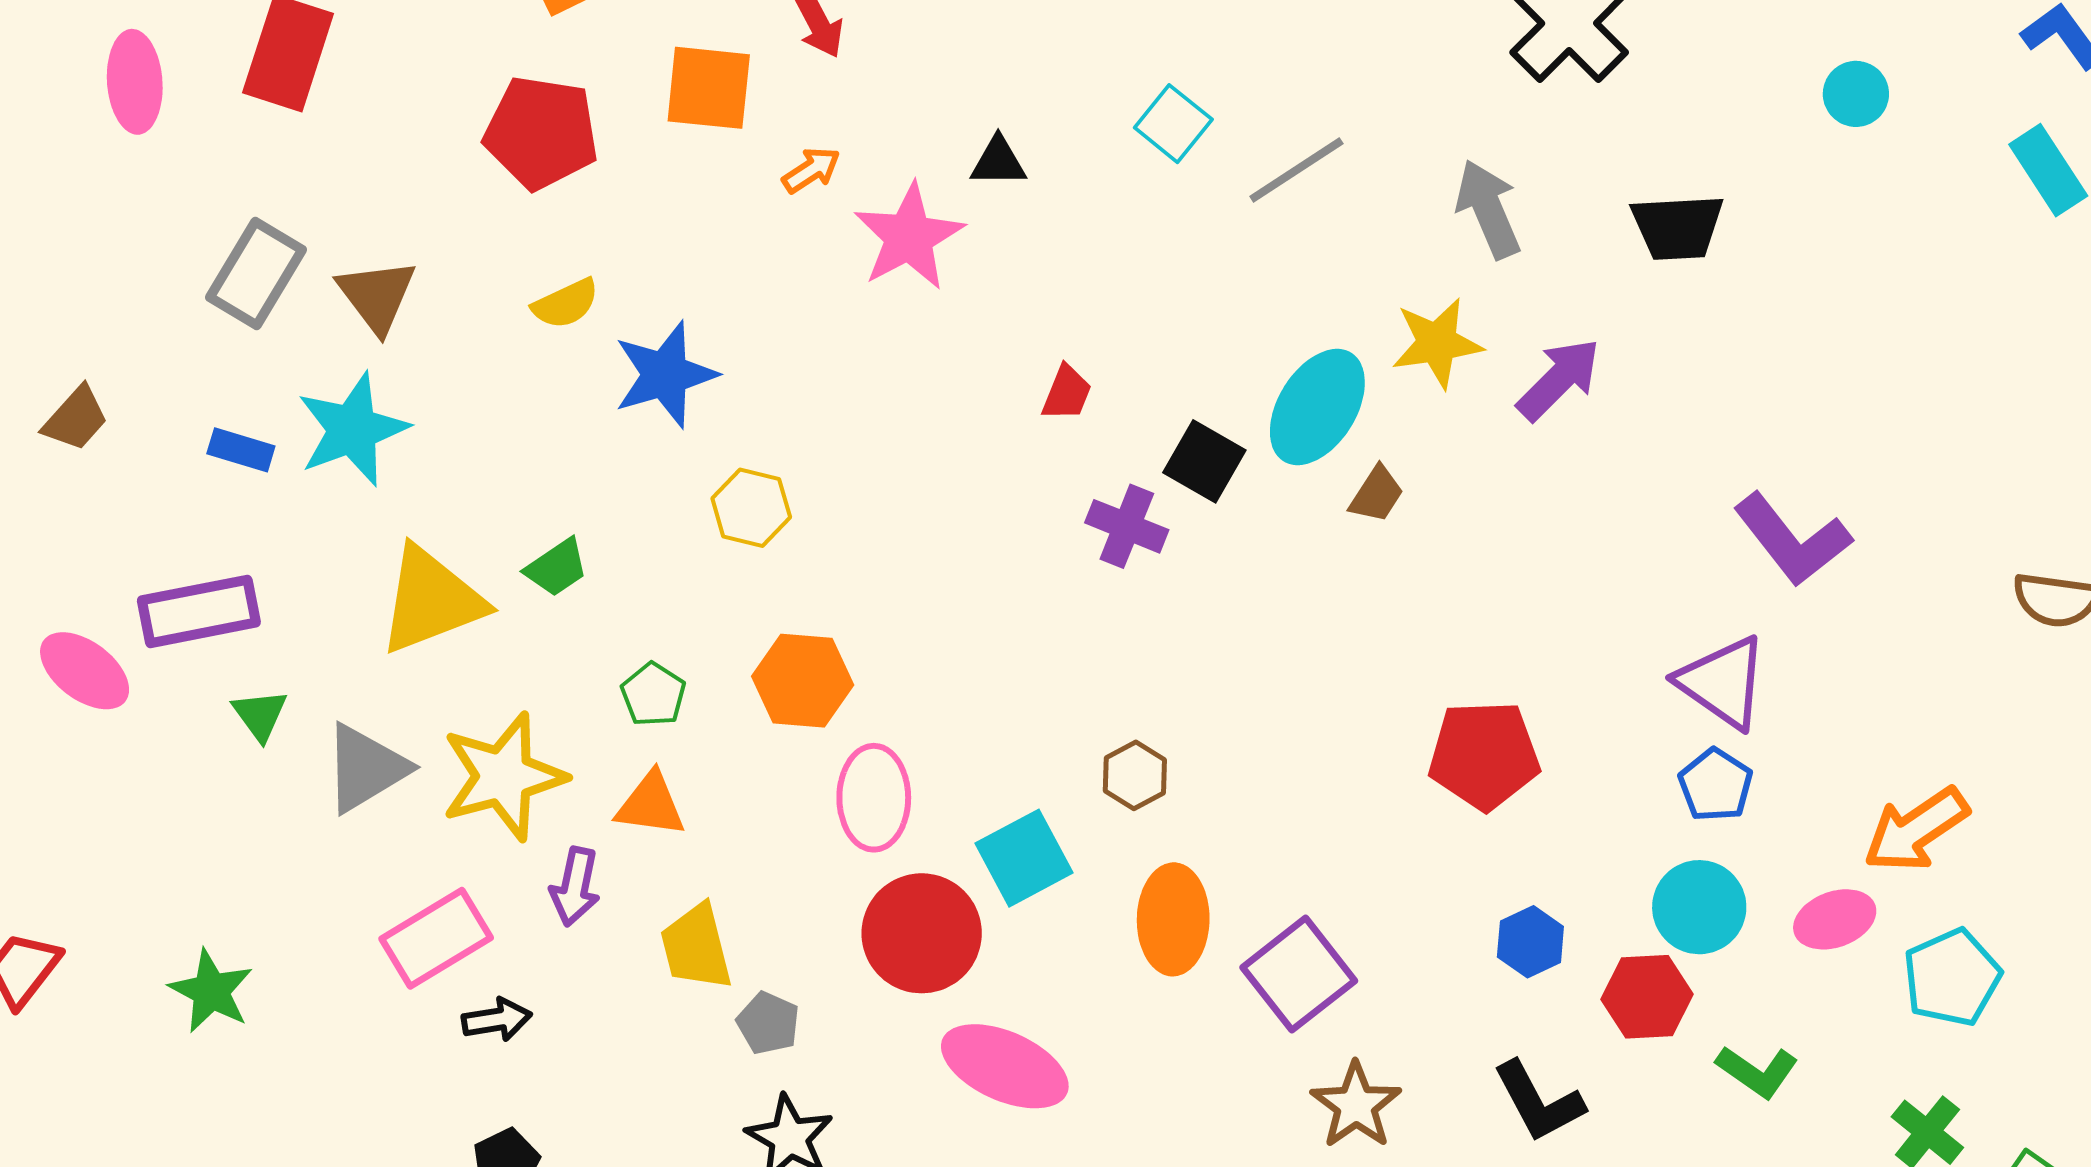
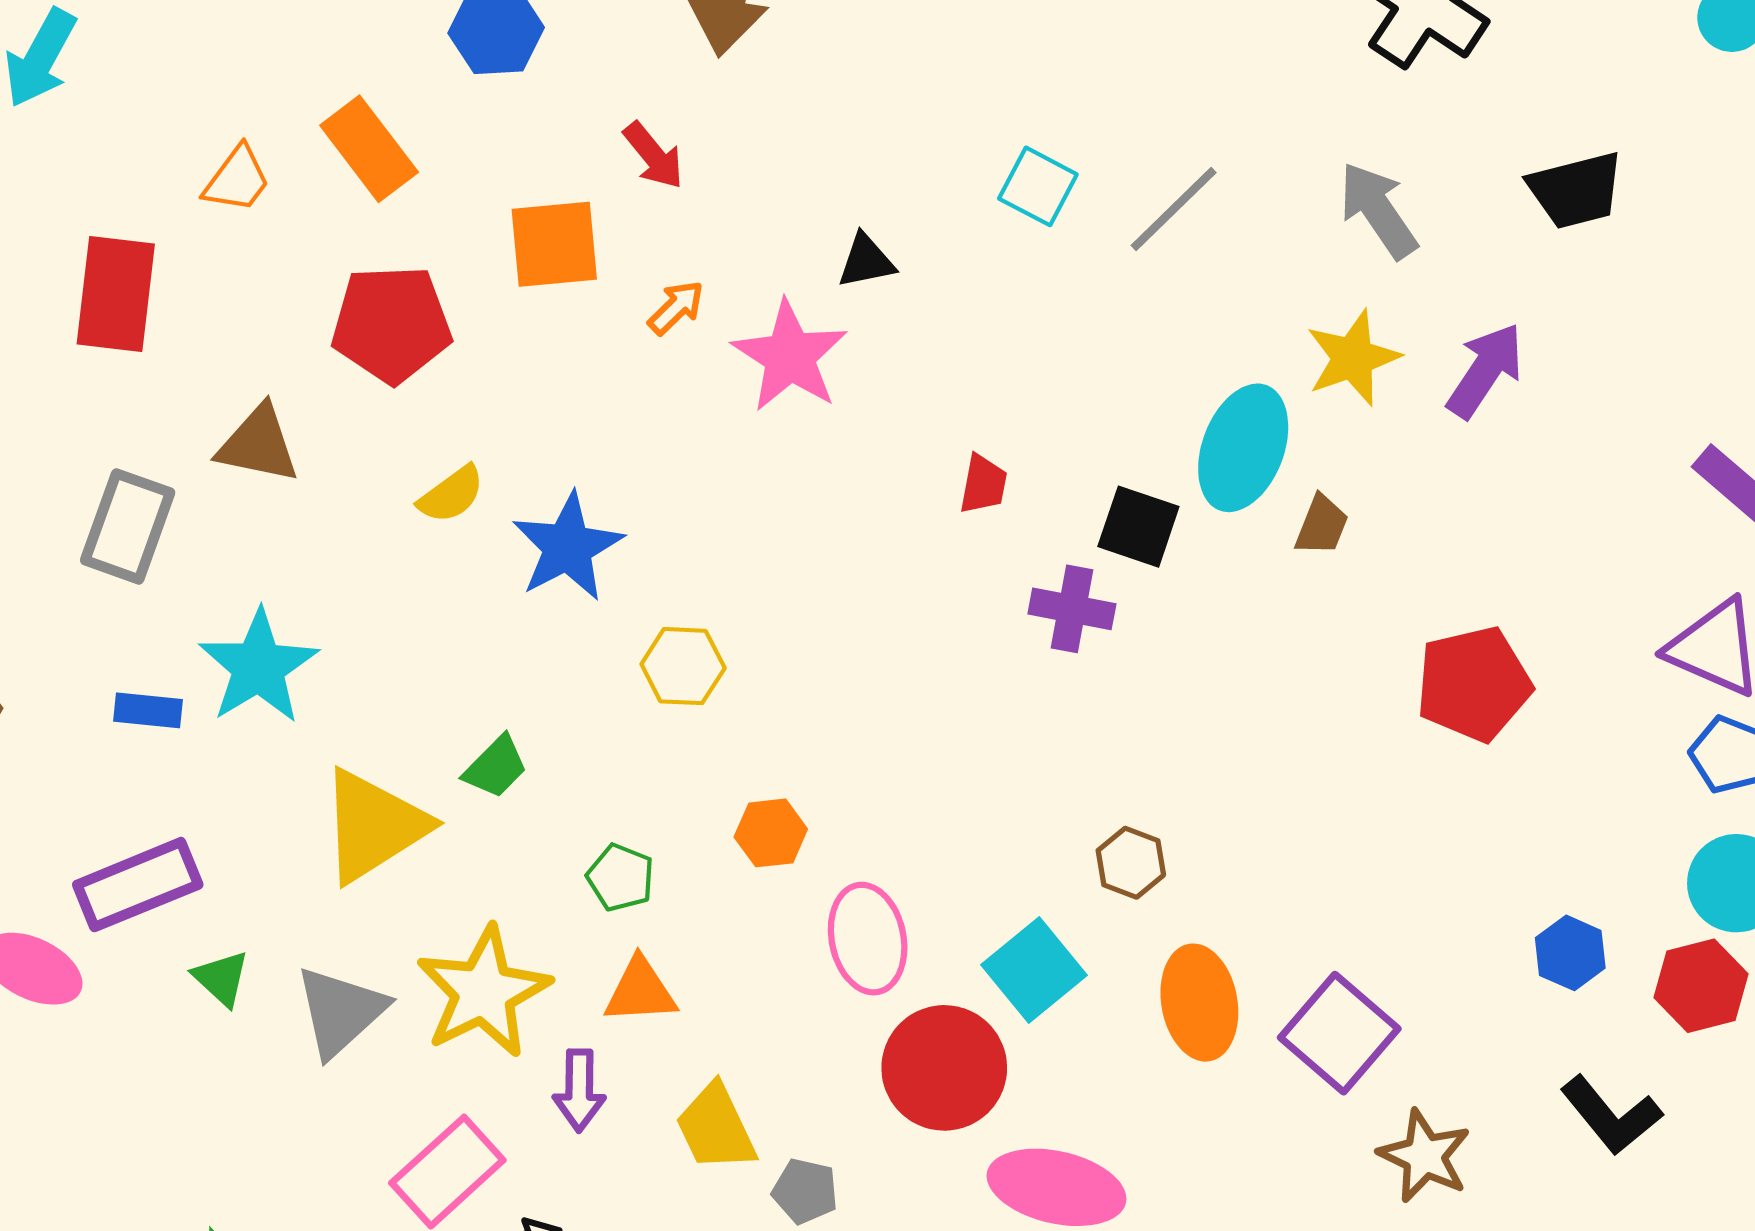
brown triangle: (377, 296) -> (258, 444), moved, turned -30
orange hexagon: (803, 681) -> (771, 833), size x0.7
red pentagon: (1484, 755) -> (1474, 684), moved

